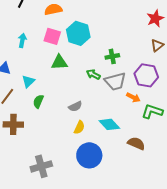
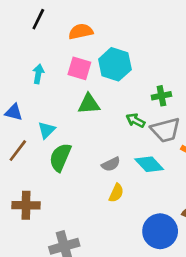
green semicircle: (38, 101) -> (60, 157), size x1.5
brown cross: (13, 124) -> (26, 205), moved
cyan diamond: (109, 124) -> (149, 164), moved
blue circle: (89, 155) -> (160, 231), moved

